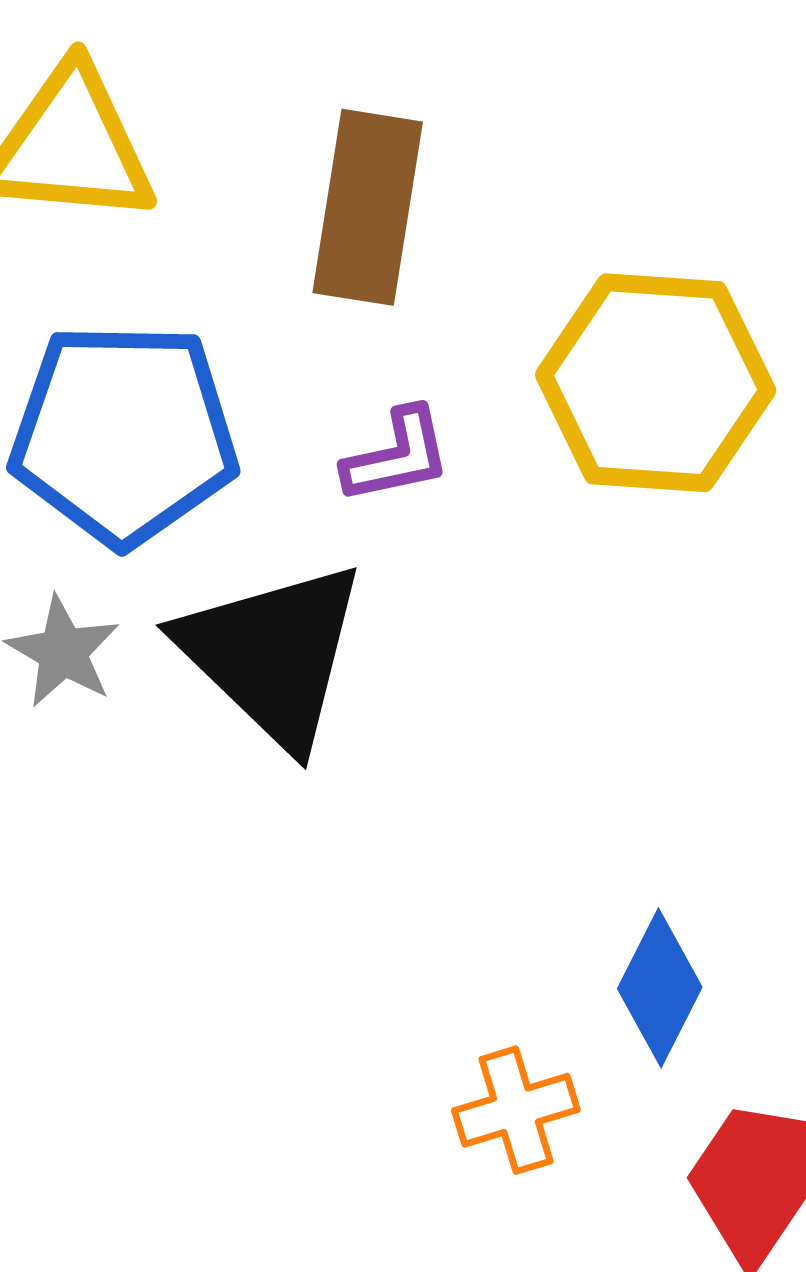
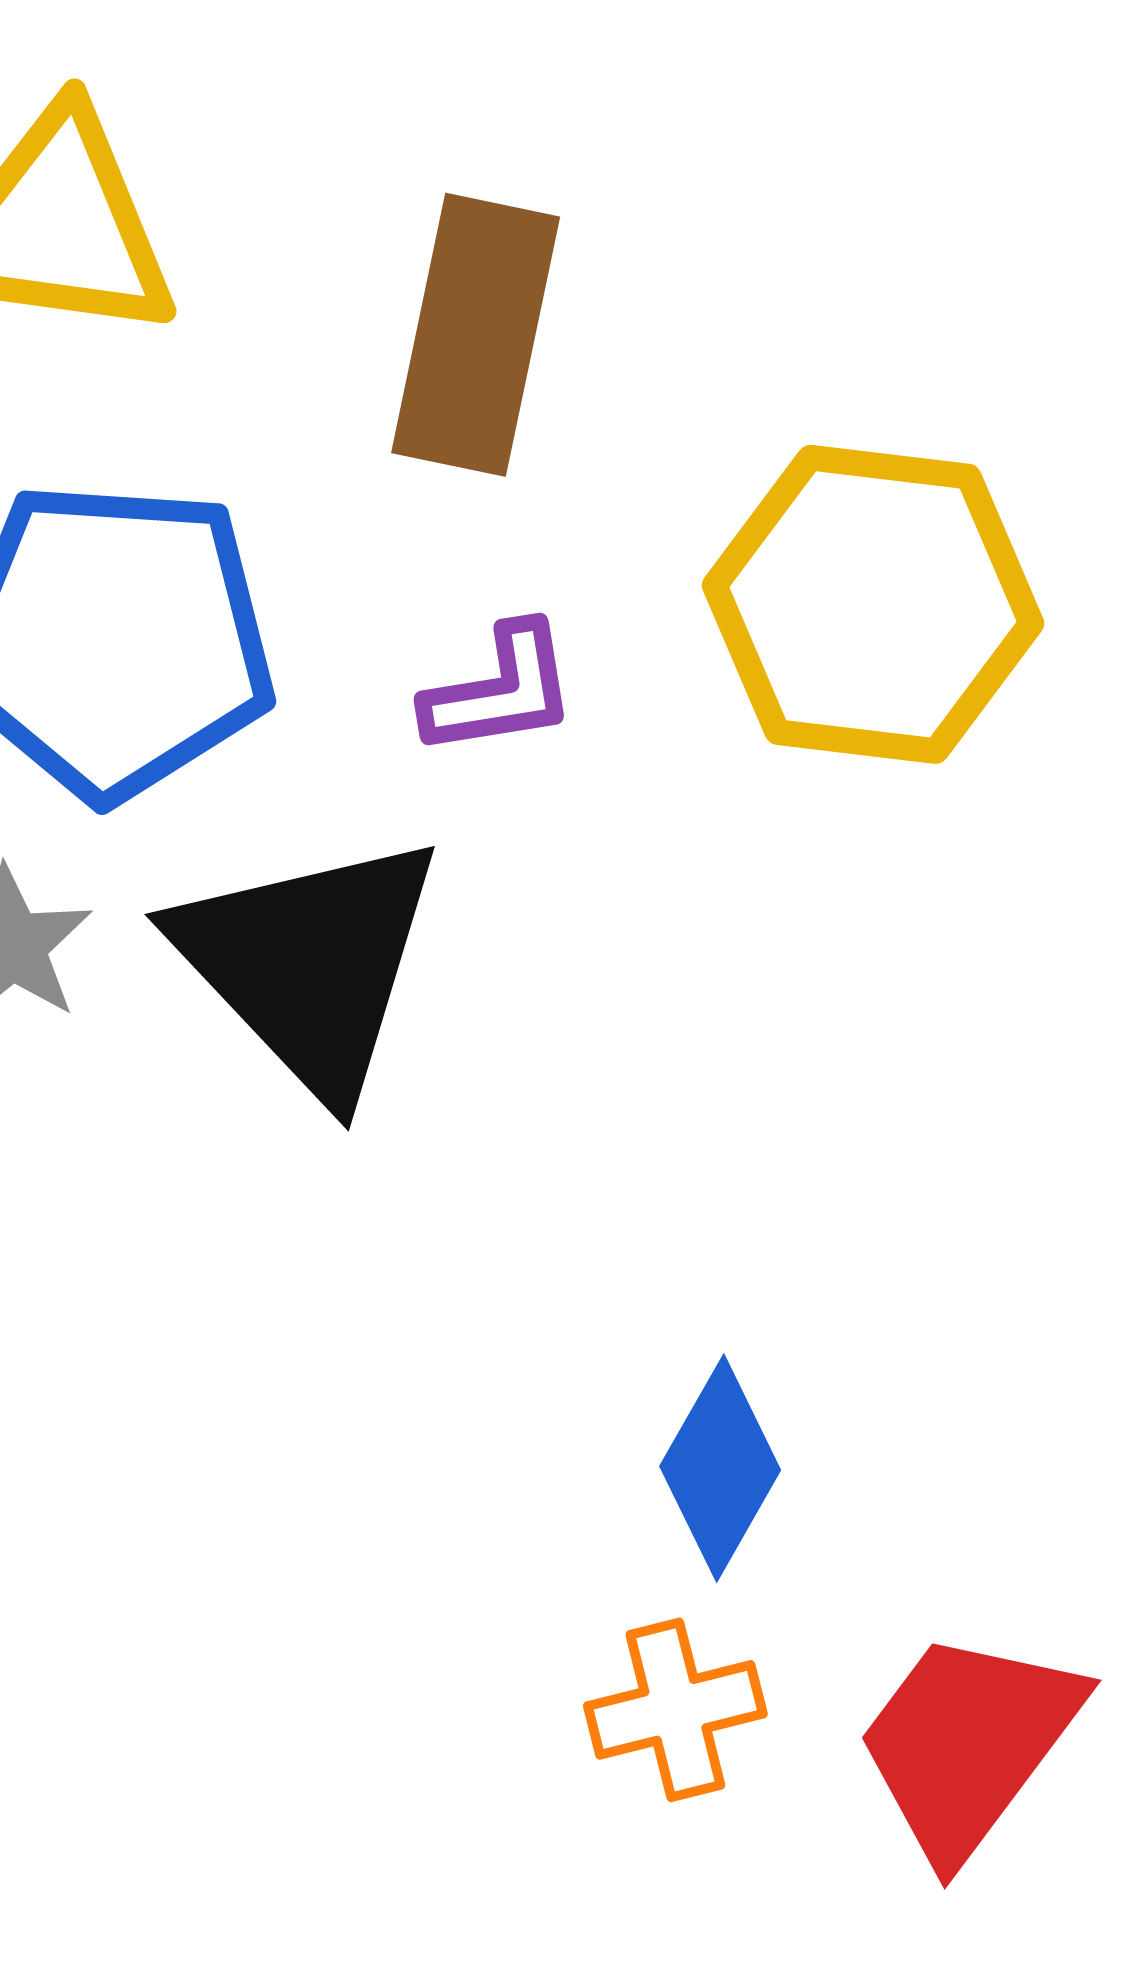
blue diamond: (660, 988) -> (720, 1468), moved
orange cross: (516, 1110) -> (675, 1710), moved

